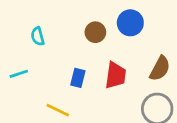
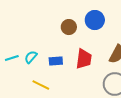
cyan semicircle: (38, 36) -> (31, 57), moved, turned 56
blue rectangle: (78, 78) -> (56, 61), turned 72

